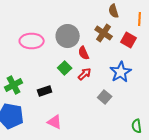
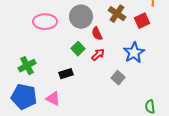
red square: (129, 40) -> (142, 21), turned 35
black rectangle: (45, 91) -> (66, 74), moved
pink triangle: (55, 122) -> (53, 99), moved

